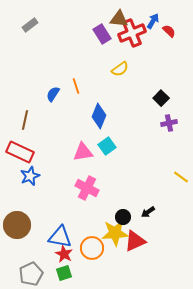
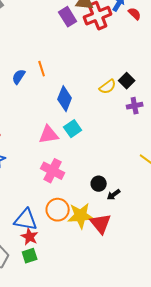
yellow semicircle: (120, 69) -> (108, 87), moved
black circle: (123, 217) -> (99, 184), moved
red triangle: (135, 241) -> (101, 224), turned -45
orange circle: (92, 248) -> (58, 210), moved

